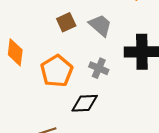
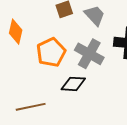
gray cross: (99, 68) -> (89, 54), size x1.6

